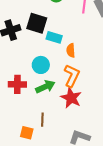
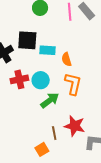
red cross: (17, 84) -> (19, 79), moved
red star: (71, 98) -> (75, 126), moved
orange square: (27, 133) -> (42, 149), turned -32

